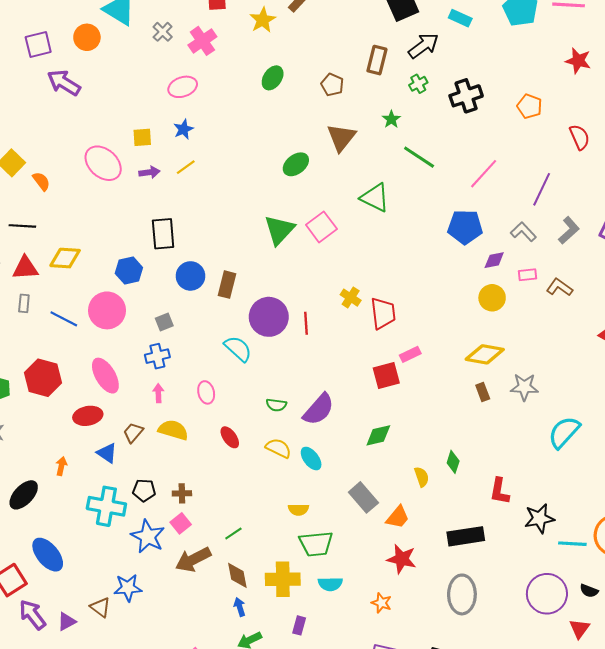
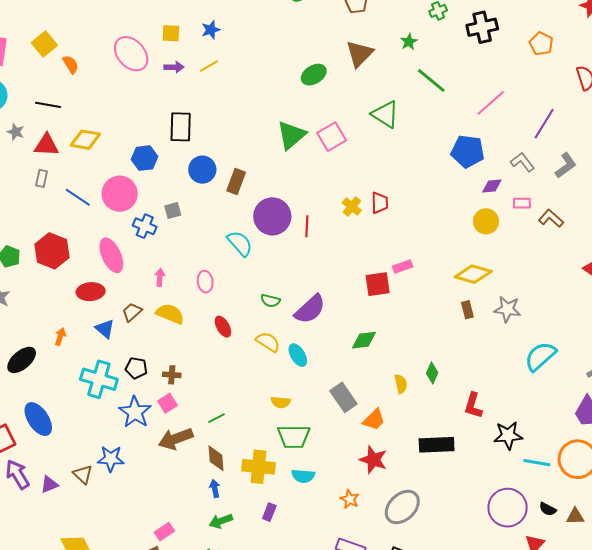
red trapezoid: (383, 313) -> (380, 203), moved, size x0.7
blue cross: (157, 356) -> (145, 226), moved, turned 30
gray ellipse: (462, 594) -> (402, 507), moved, turned 39

